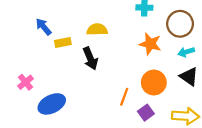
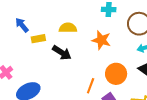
orange star: (150, 44) -> (101, 40), moved
black arrow: (90, 58) -> (62, 53), turned -36

